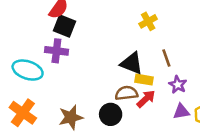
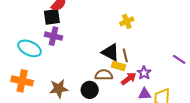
black square: (64, 26) -> (52, 17), moved, turned -36
brown line: (166, 58) -> (125, 55), moved
red arrow: (146, 99) -> (129, 79), moved
orange cross: (23, 113) -> (22, 81), turned -30

